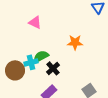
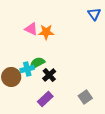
orange star: (75, 42) -> (46, 32), moved

